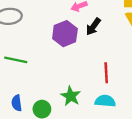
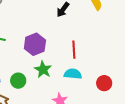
purple hexagon: (65, 34) -> (35, 44), moved

